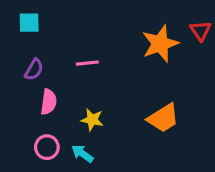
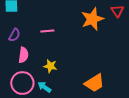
orange trapezoid: (163, 118) -> (94, 83), moved
pink circle: (47, 147) -> (22, 83), size x1.5

